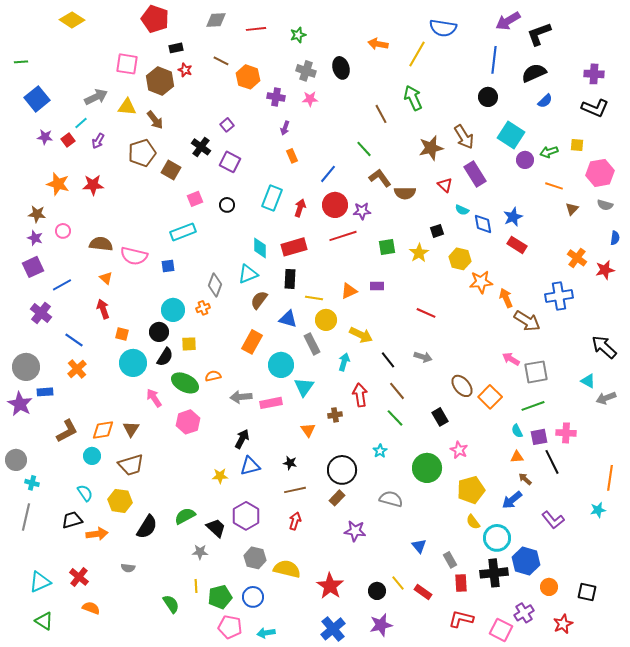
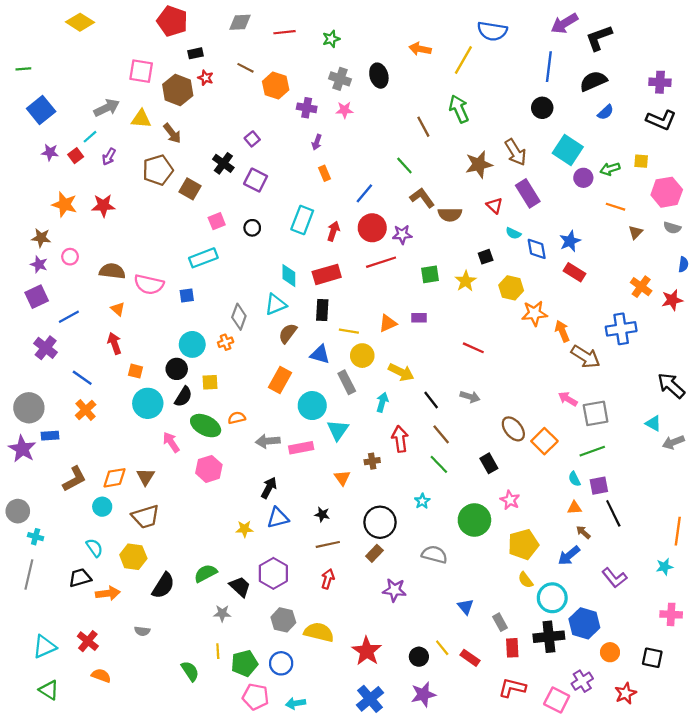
pink cross: (566, 433) -> (671, 614), moved

